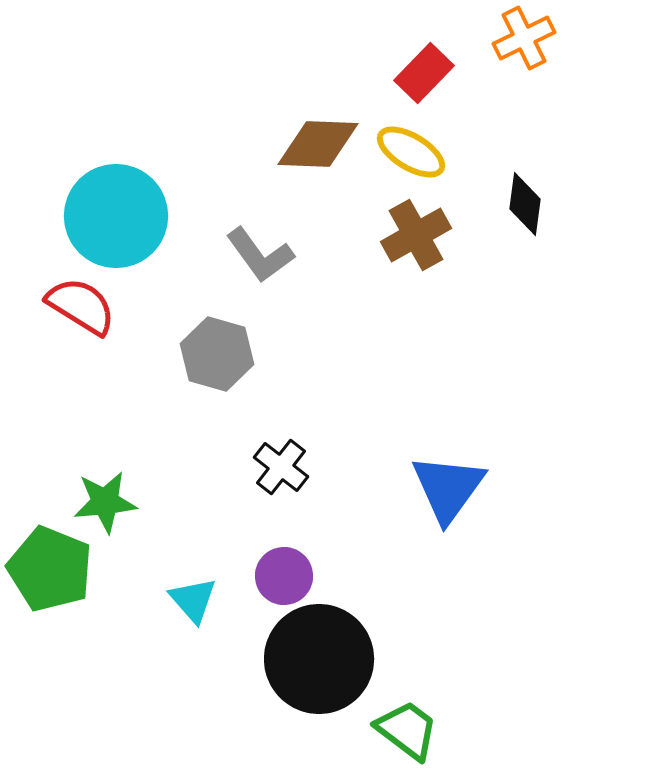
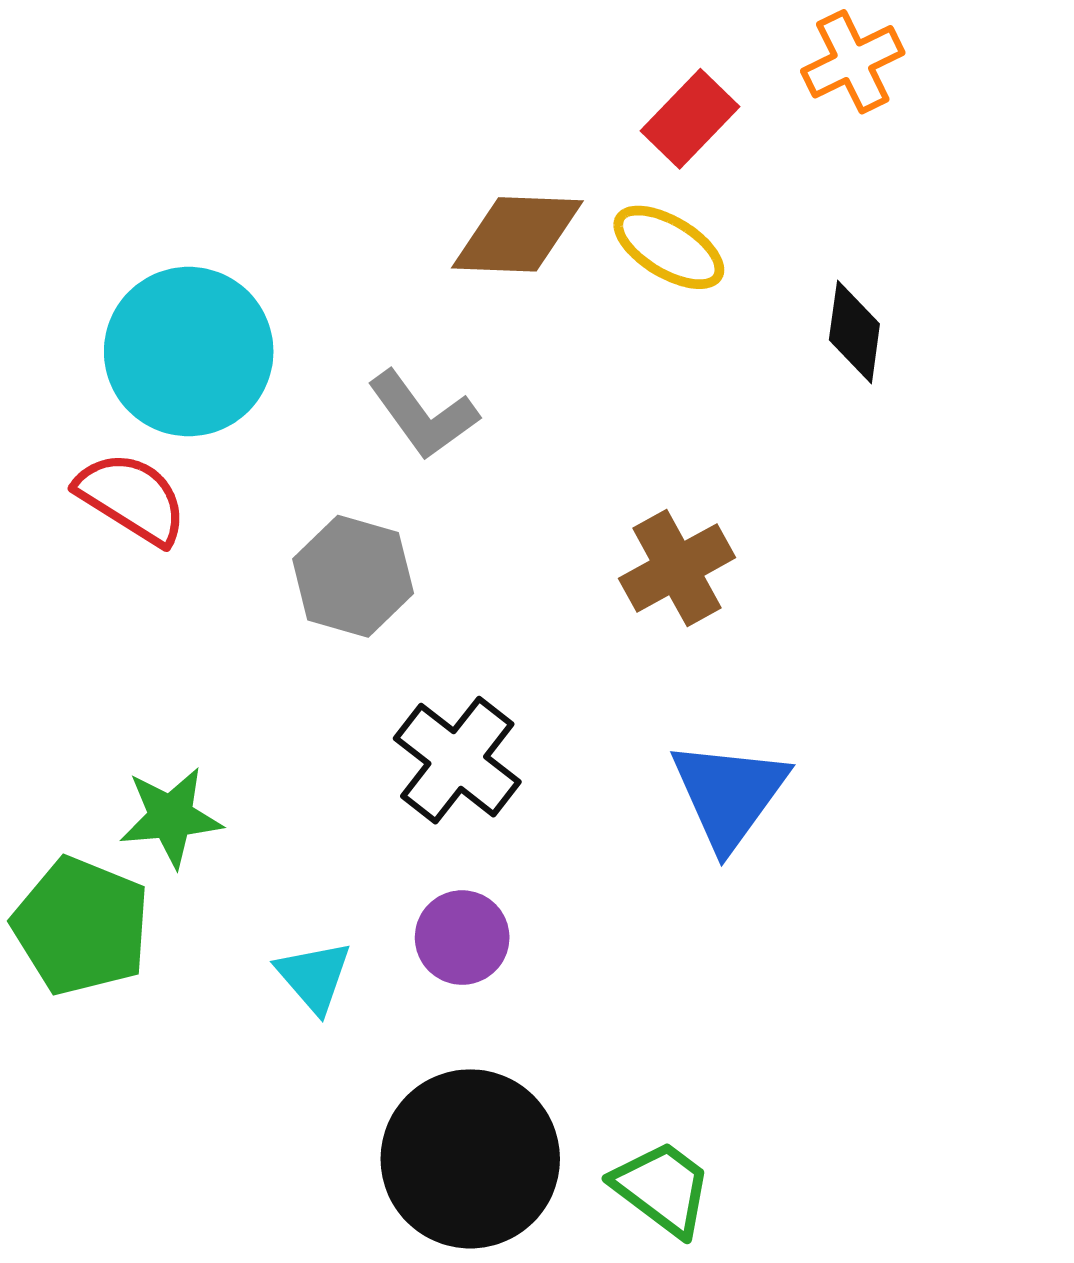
brown cross: (416, 235) -> (677, 568), moved
black cross: (281, 467) -> (457, 760), size x1.4
black circle: (319, 659) -> (470, 1159), moved

